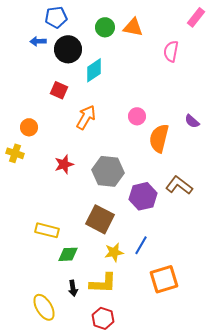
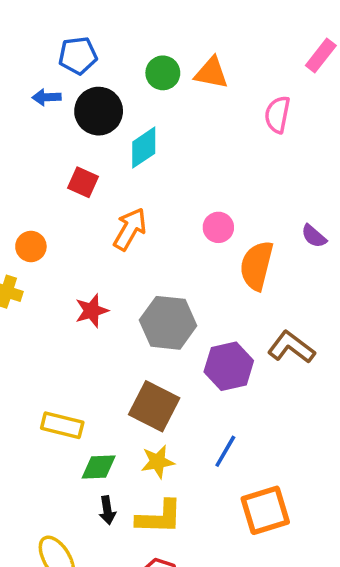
yellow star: (114, 252) -> (158, 462), moved
black arrow: (73, 288) -> (107, 510), moved

